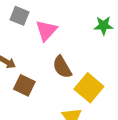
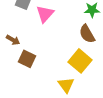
brown semicircle: (62, 67) -> (87, 34), moved

